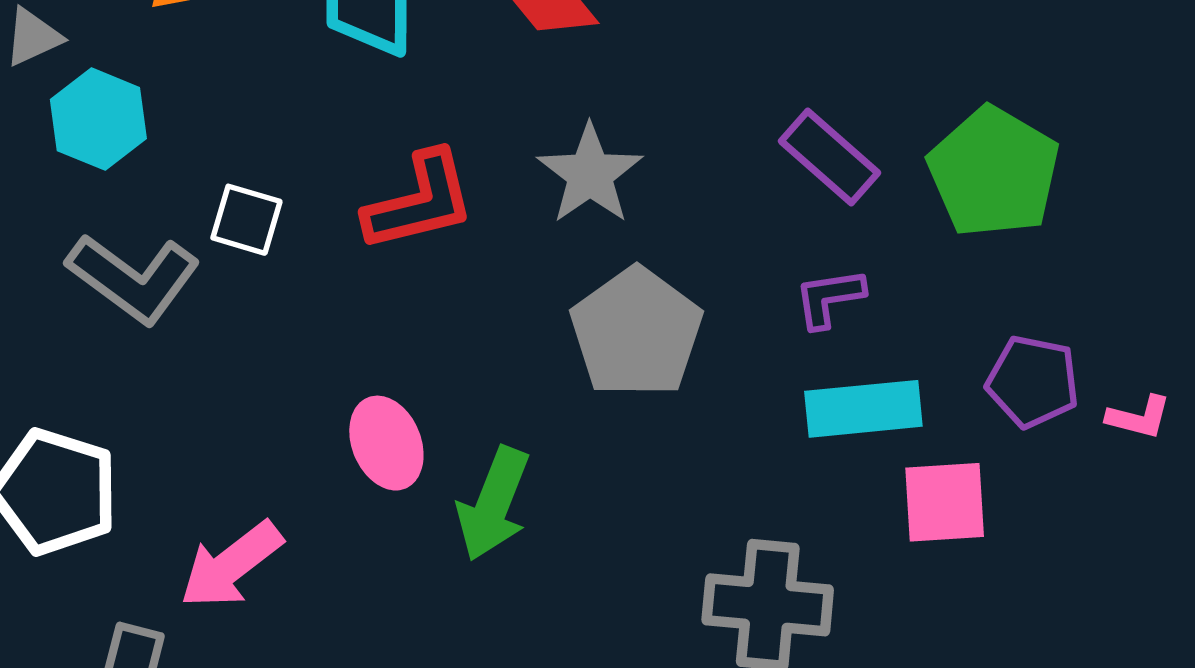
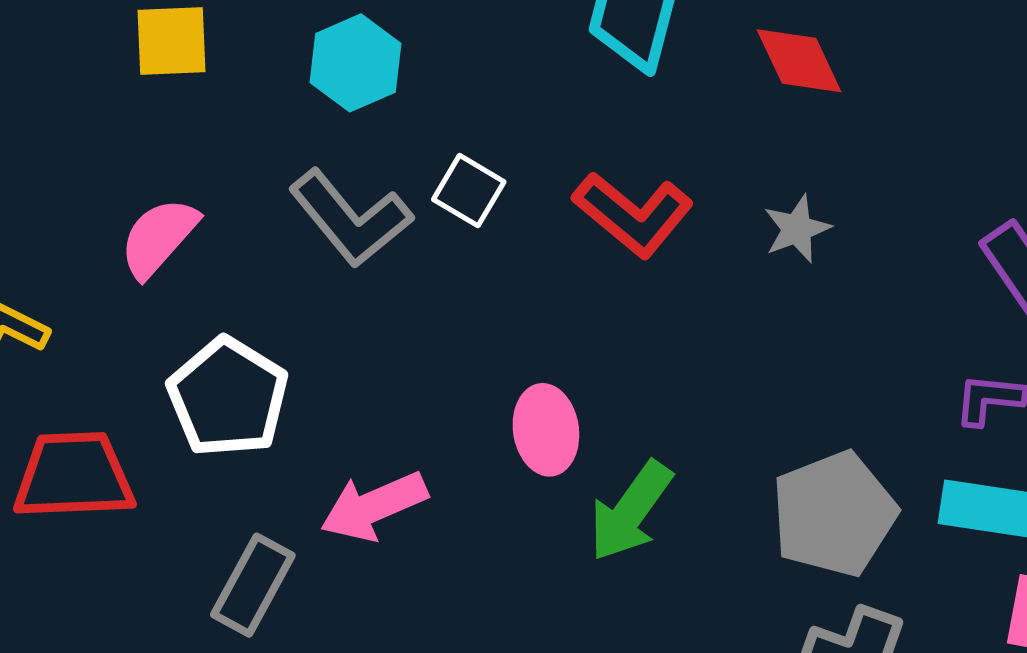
gray star: (590, 174) -> (797, 229), size x0.7
red L-shape: (420, 202) -> (633, 214), turned 39
gray pentagon: (636, 332) -> (834, 514), moved

